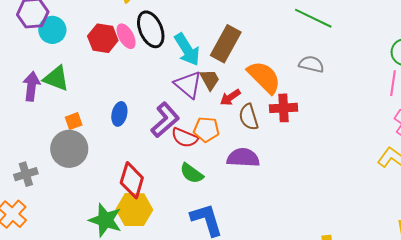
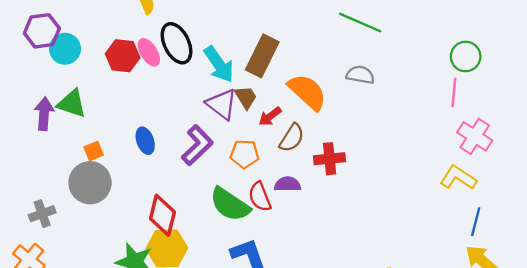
red cross: (284, 108) -> (330, 159), moved
blue ellipse: (119, 114) -> (145, 141), turned -30
brown semicircle: (249, 117) -> (292, 138), turned -128
red semicircle: (185, 138) -> (260, 197), moved, turned 48
purple semicircle: (243, 158) -> (288, 184), size x0.7
green semicircle: (192, 173) -> (230, 204), size x1.5

